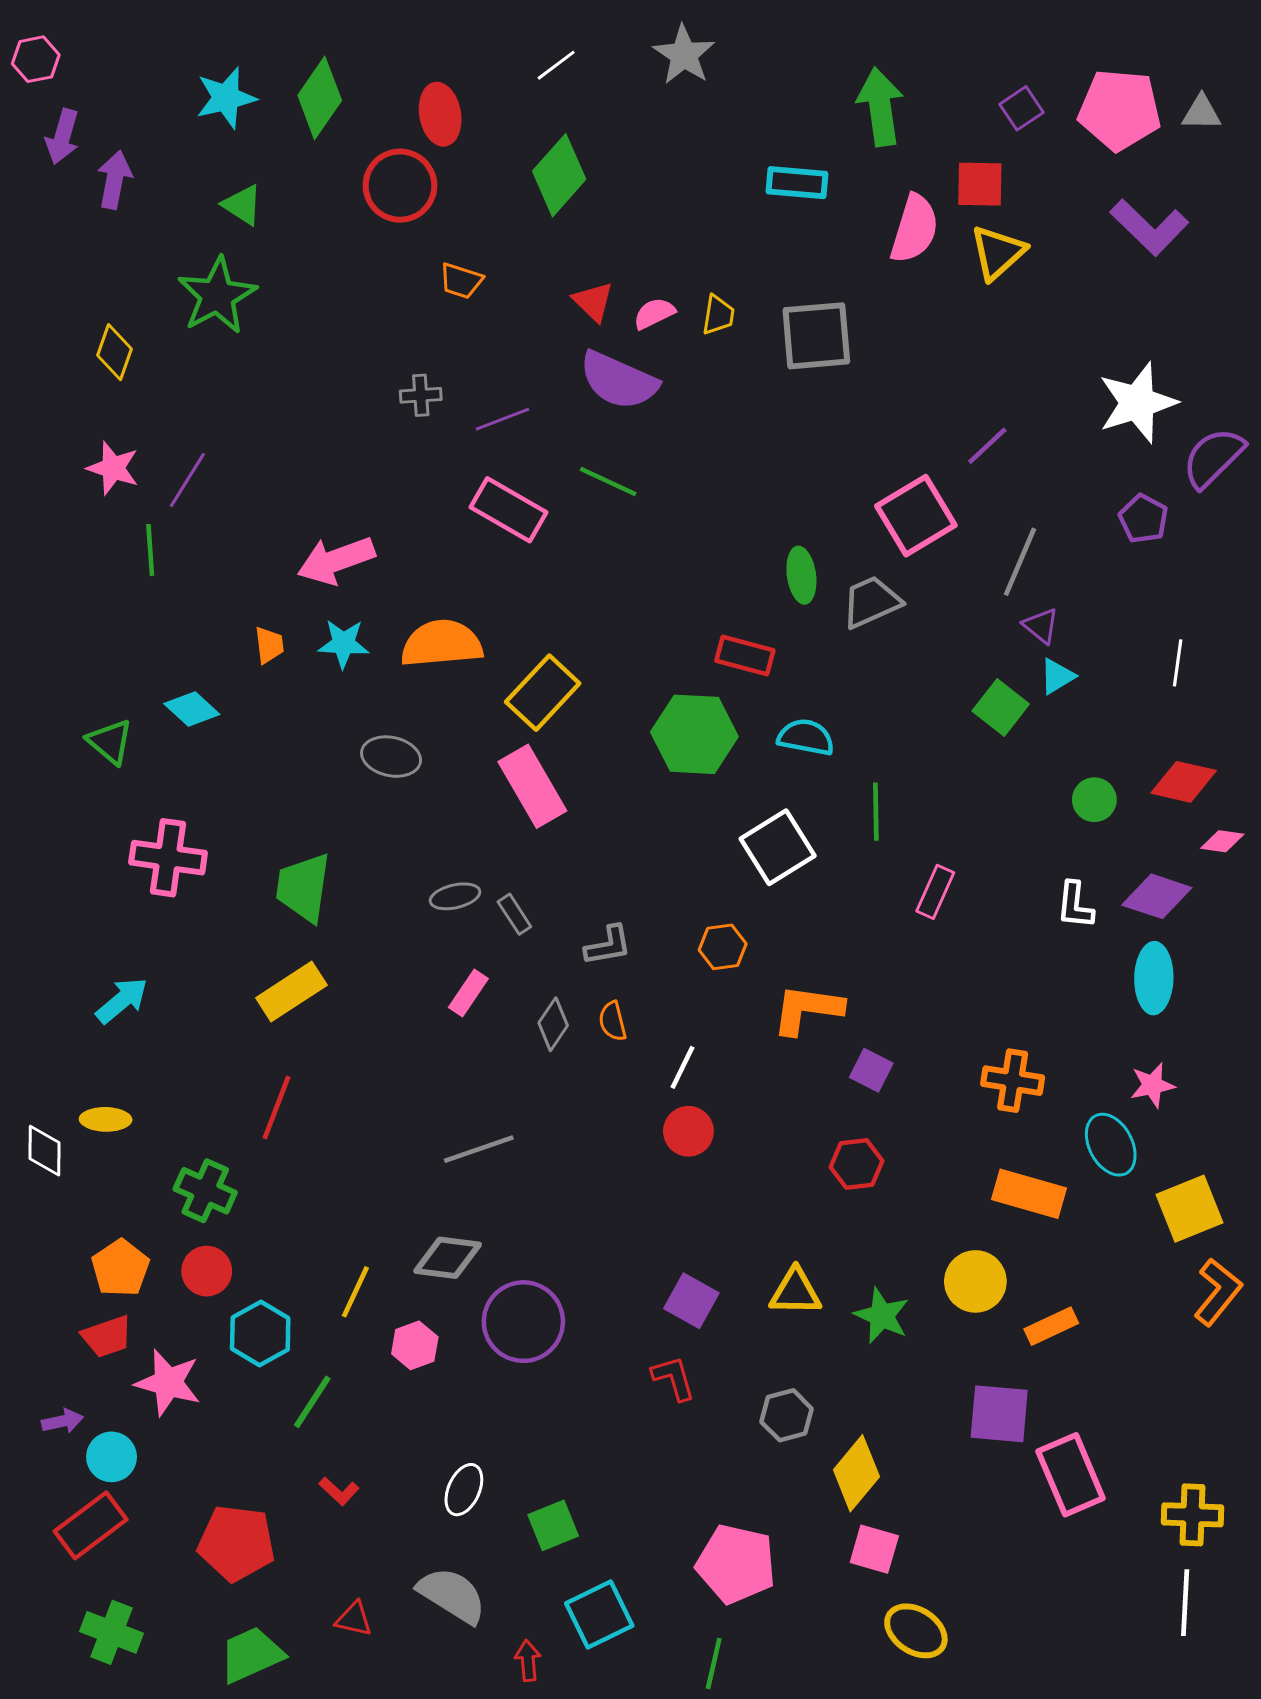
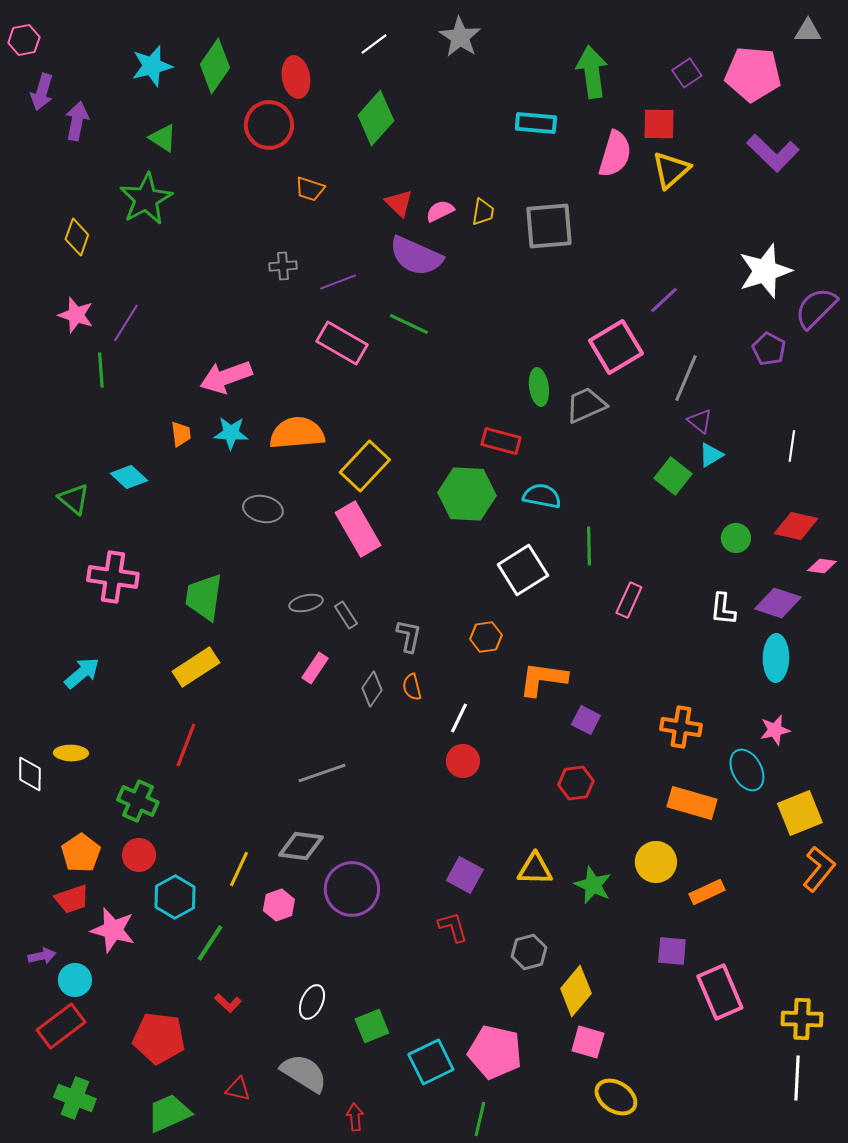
gray triangle: (1201, 113) -> (808, 31), moved
gray L-shape: (608, 945) -> (409, 636), turned -68
purple square: (999, 1414) -> (672, 951), size x0.7
cyan square: (599, 1615) -> (431, 1062), moved

